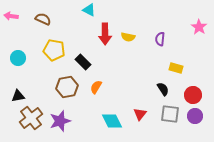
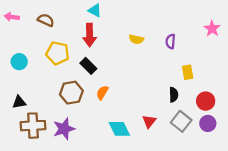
red arrow: (105, 34) -> (89, 35), moved
yellow rectangle: (176, 68) -> (188, 72), turned 64
black semicircle: (163, 89) -> (174, 95), turned 32
gray square: (170, 114) -> (181, 121), turned 30
brown cross: (31, 118) -> (33, 126), turned 35

